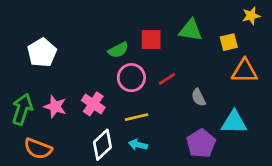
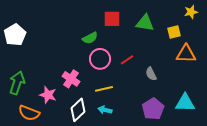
red square: (151, 39) -> (112, 19), moved
white pentagon: (42, 53) -> (15, 35), moved
pink star: (55, 107) -> (48, 95), moved
cyan triangle: (234, 122) -> (185, 103), moved

